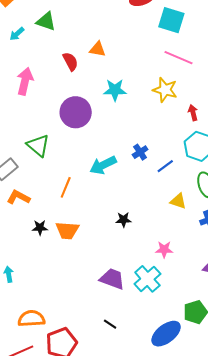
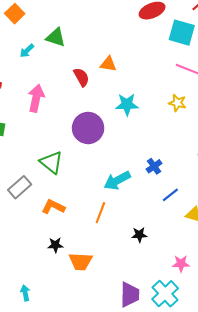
yellow star: (165, 90) -> (177, 103), size x0.7
blue line: (165, 166) -> (170, 195), moved
orange line: (66, 187) -> (100, 213), moved
orange L-shape: (18, 197) -> (53, 207), moved
orange trapezoid: (67, 230) -> (80, 261), moved
purple trapezoid: (112, 279) -> (130, 295), turned 72

